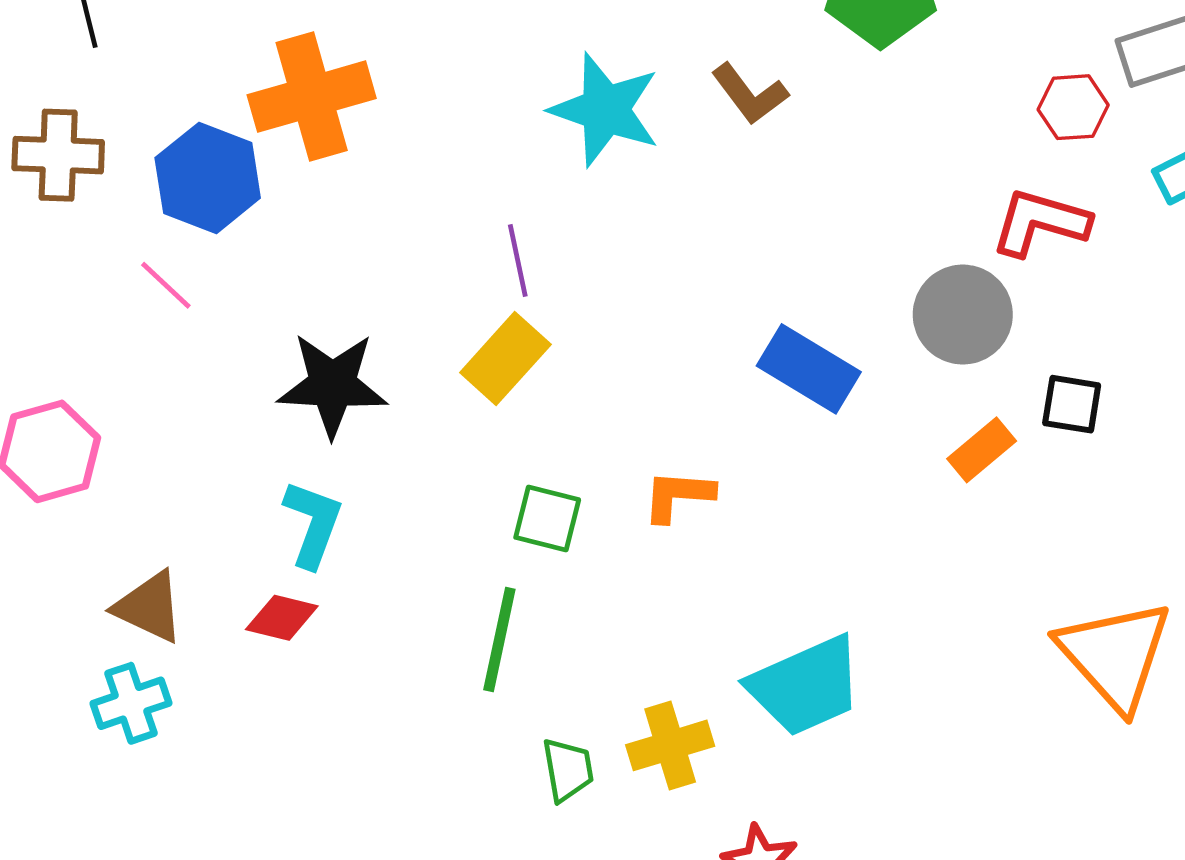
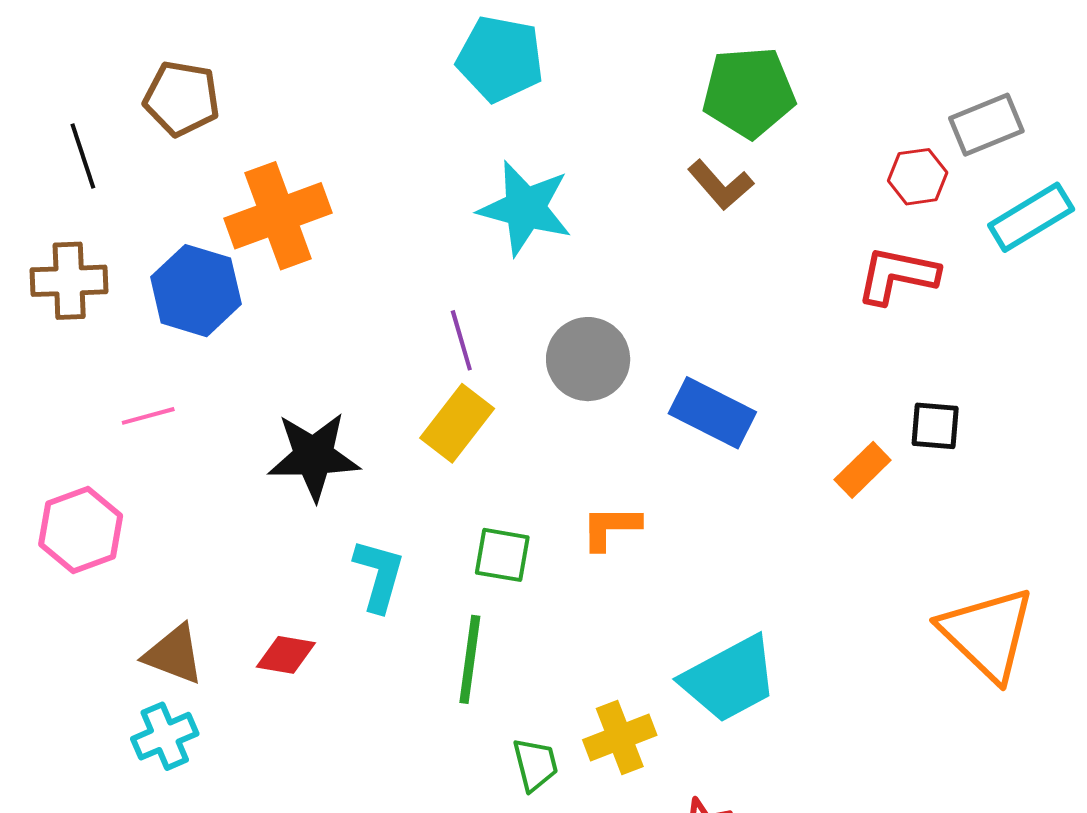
brown L-shape: (750, 94) -> (720, 185), moved
pink line: (166, 285) -> (148, 416), moved, turned -54
gray circle: (963, 315) -> (588, 359), moved
cyan L-shape: (313, 524) -> (379, 575), moved

